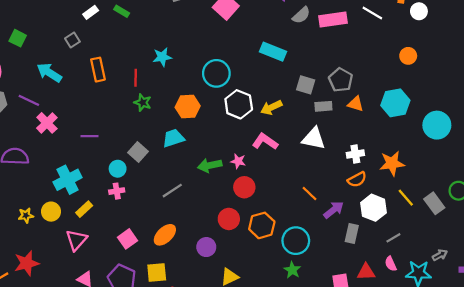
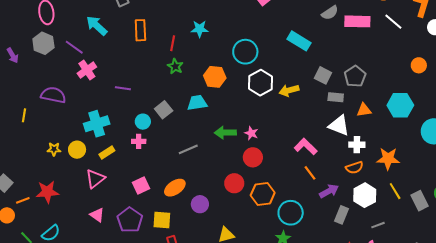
orange triangle: (356, 104) -> (364, 110), moved, turned -35
white triangle: (314, 139) -> (339, 126), moved
pink L-shape: (265, 142) -> (306, 147), moved
purple circle: (206, 247) -> (200, 204), moved

